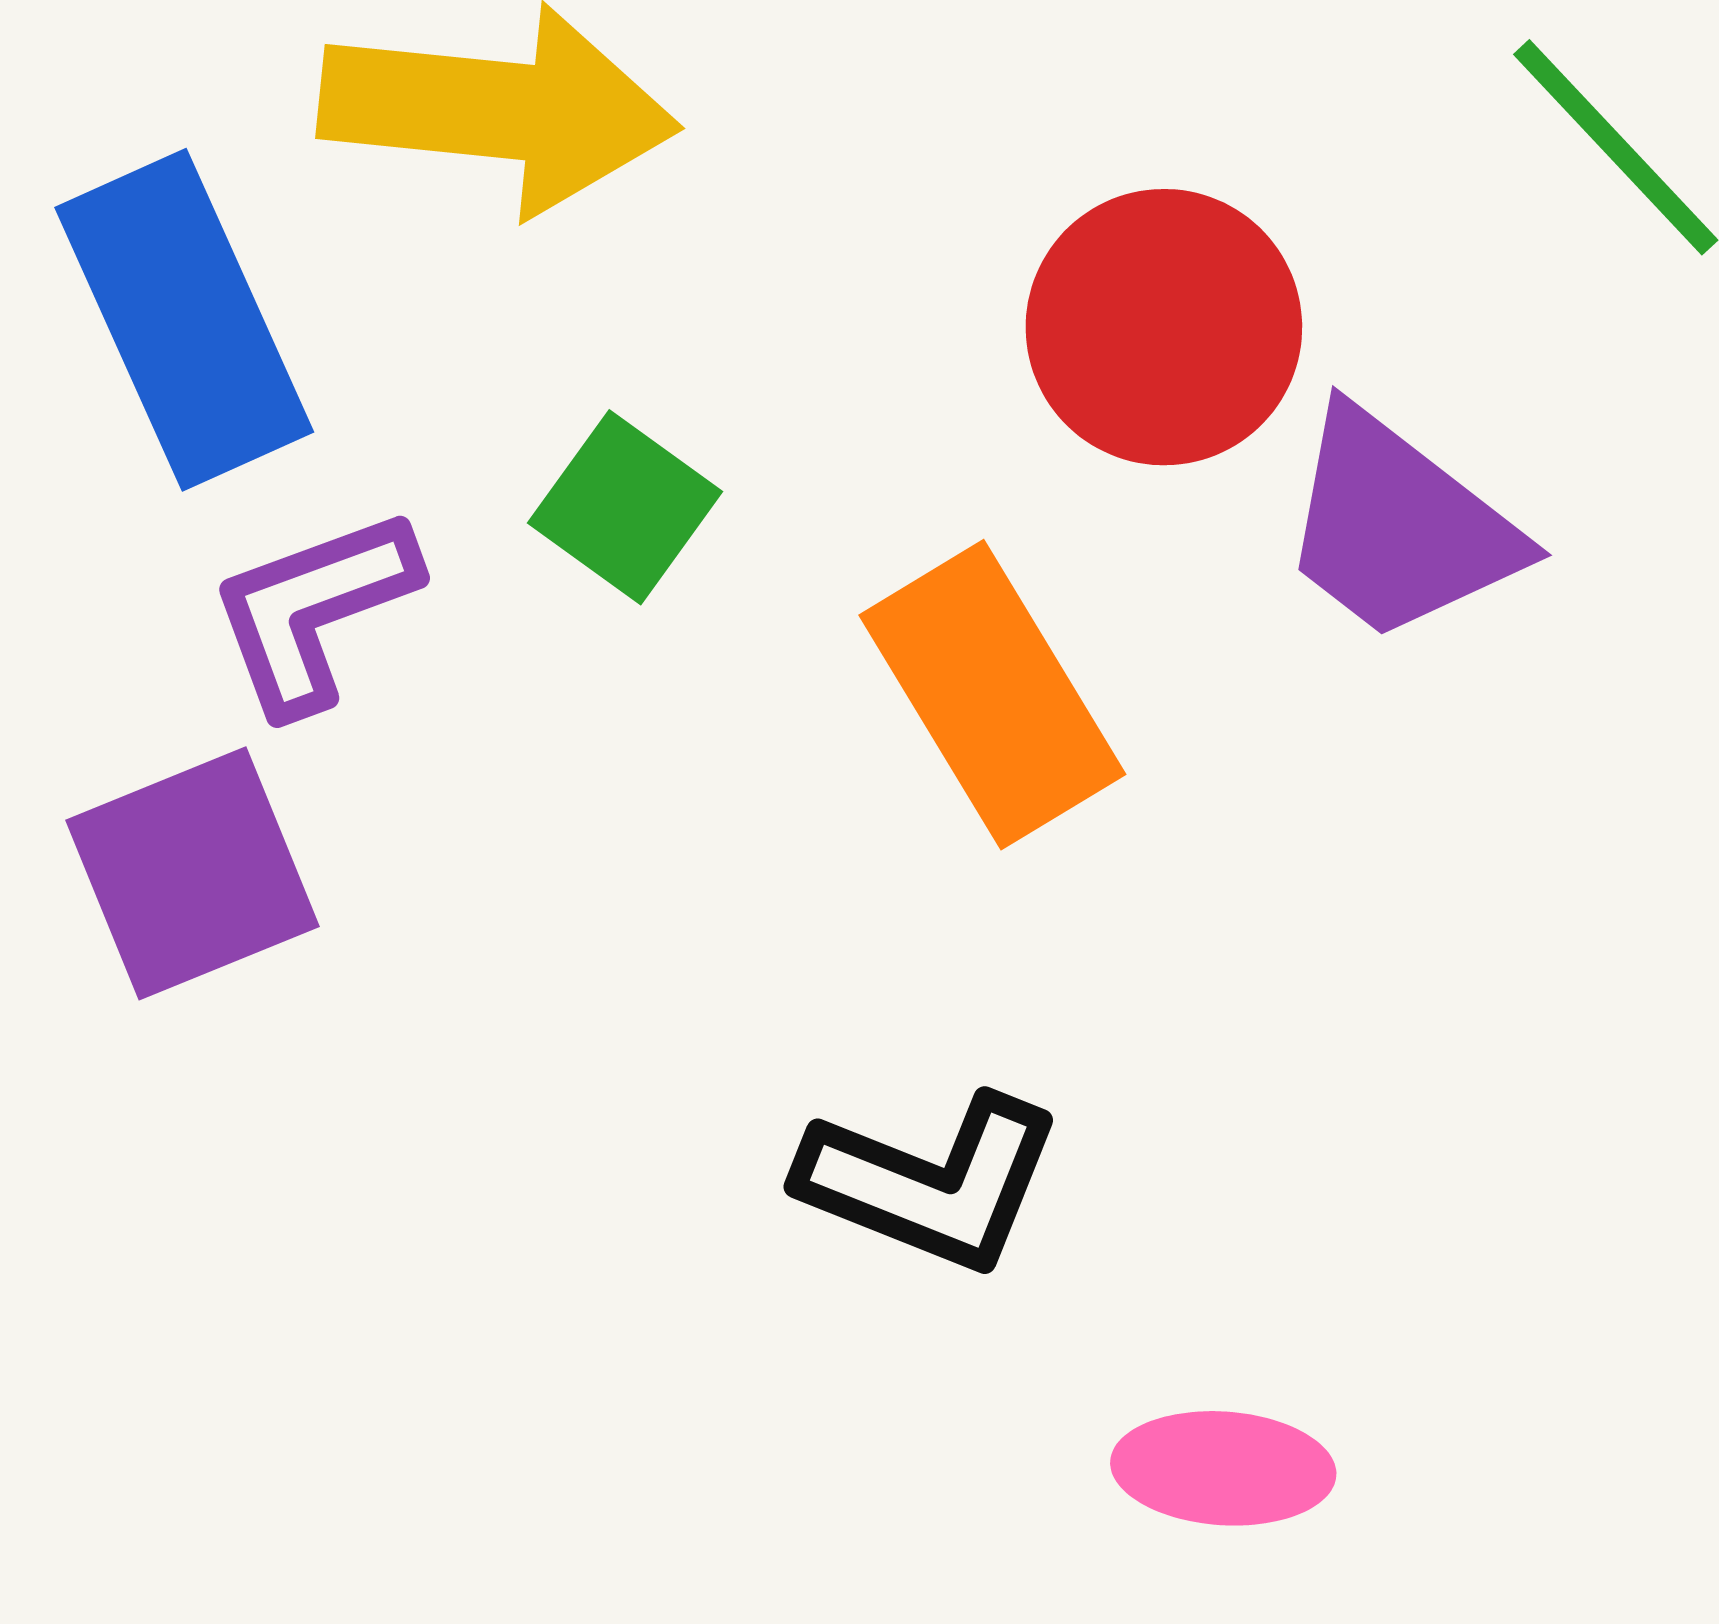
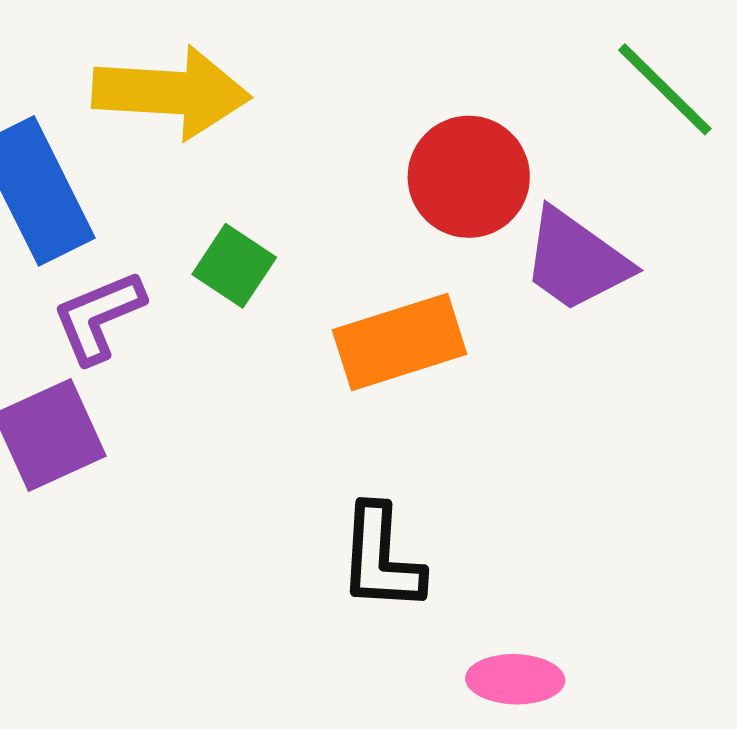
orange rectangle: (992, 695) -> (400, 342), turned -74
black L-shape: (931, 1182) -> (381, 558), turned 74

